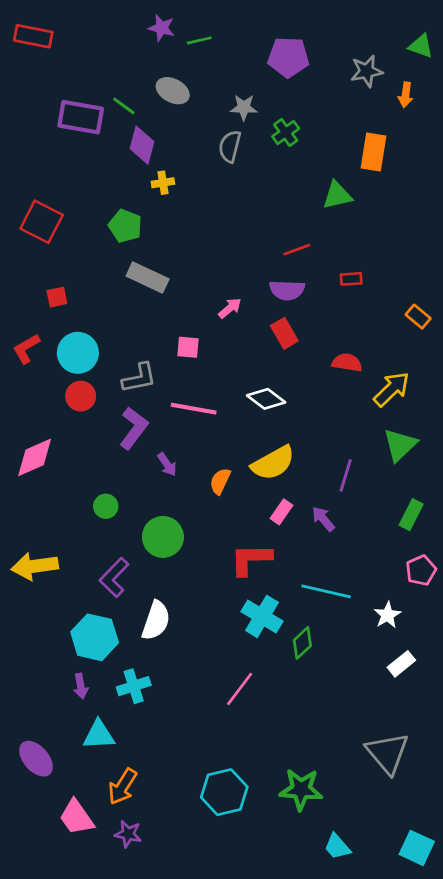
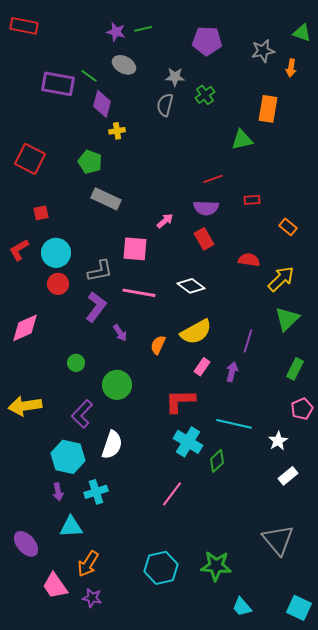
purple star: (162, 28) -> (116, 32), moved
orange rectangle: (418, 317) -> (288, 227), moved
pink square: (188, 347) -> (135, 249), size x1.5
purple arrow: (323, 519) -> (232, 372), turned 54

